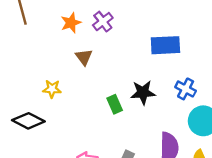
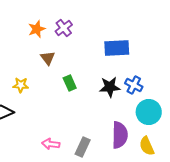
black star: (143, 92) -> (110, 87), moved
green rectangle: (115, 104) -> (70, 83), moved

